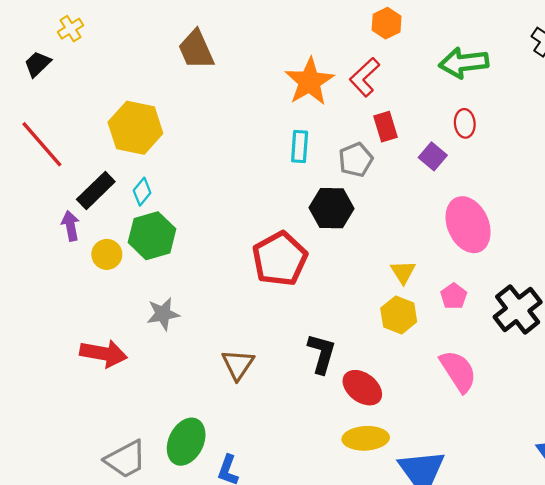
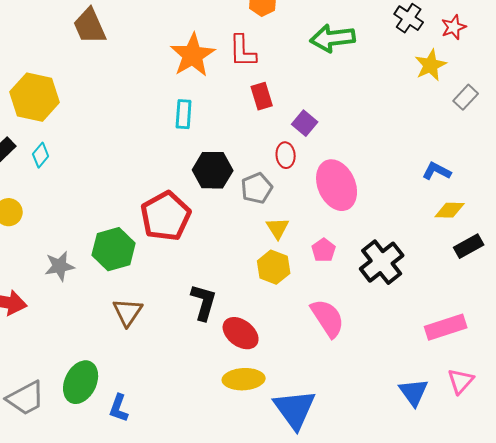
red L-shape: (365, 77) -> (243, 51), turned -48
red ellipse: (465, 123) -> (286, 155), moved
gray pentagon: (356, 160) -> (257, 188), moved
green hexagon: (152, 236) -> (114, 249), moved

